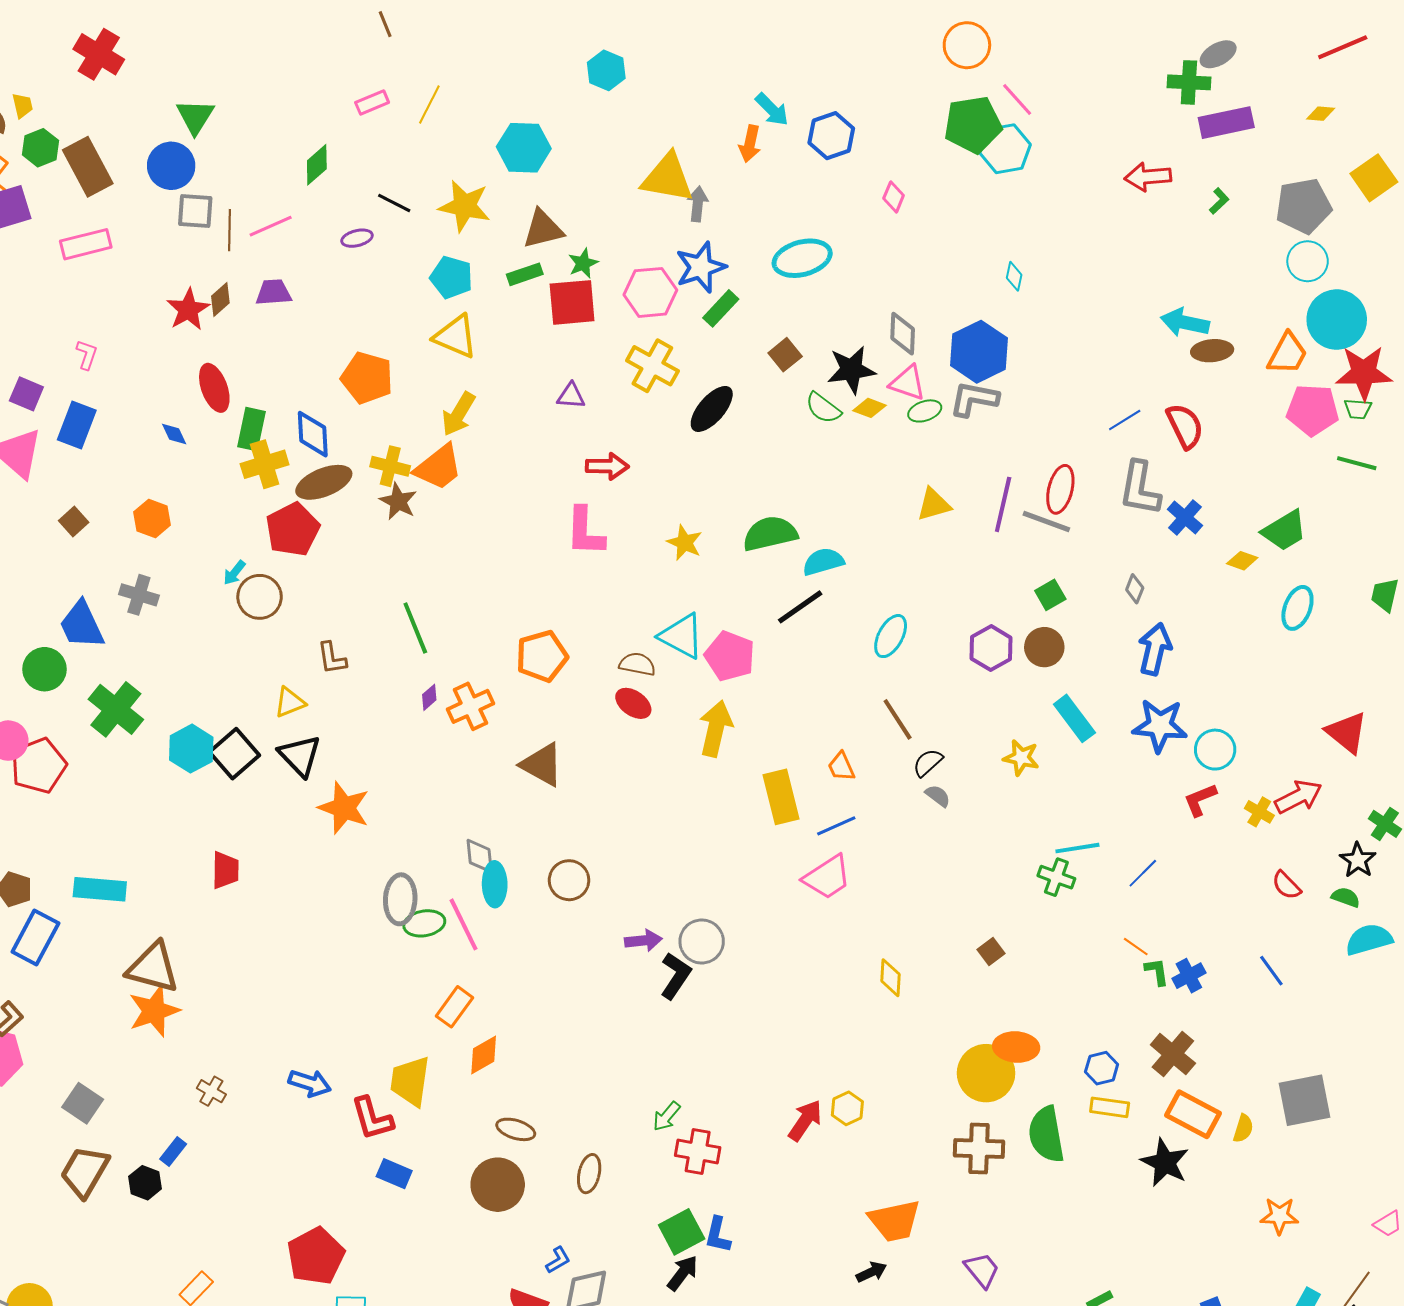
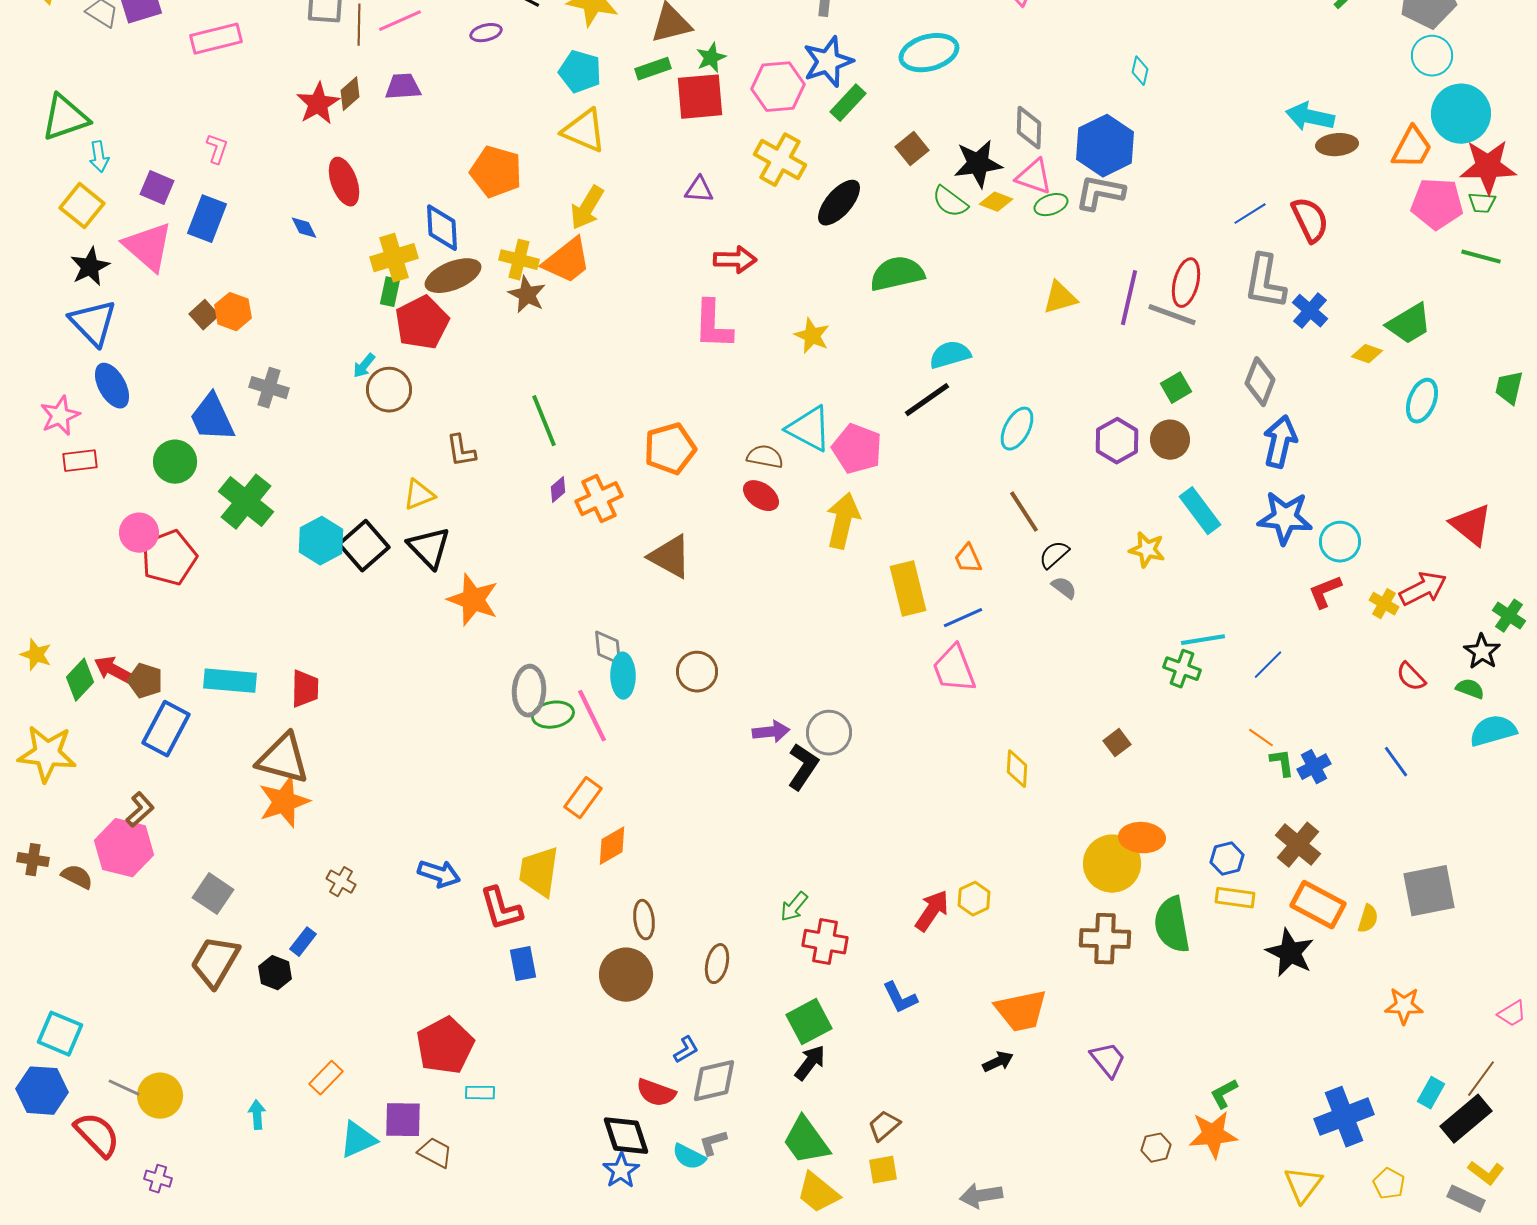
green rectangle: (251, 429) -> (390, 292), moved, size x0.7
orange hexagon: (152, 518) -> (233, 312), moved
green semicircle: (770, 534) -> (897, 274), moved
gray diamond: (1135, 589) -> (1260, 382), size x1.6
red trapezoid: (225, 870) -> (305, 689), moved
pink trapezoid: (827, 877) -> (954, 669), turned 102
brown ellipse: (516, 1129) -> (644, 920), turned 66
blue rectangle: (394, 1174) -> (523, 964), turned 56
blue L-shape: (718, 1235) -> (900, 998), moved, turned -39

